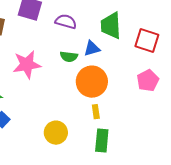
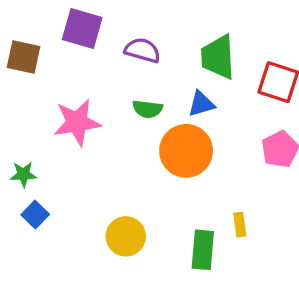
blue triangle: (92, 49) -> (201, 104), moved
yellow rectangle: (96, 112) -> (240, 225), moved

